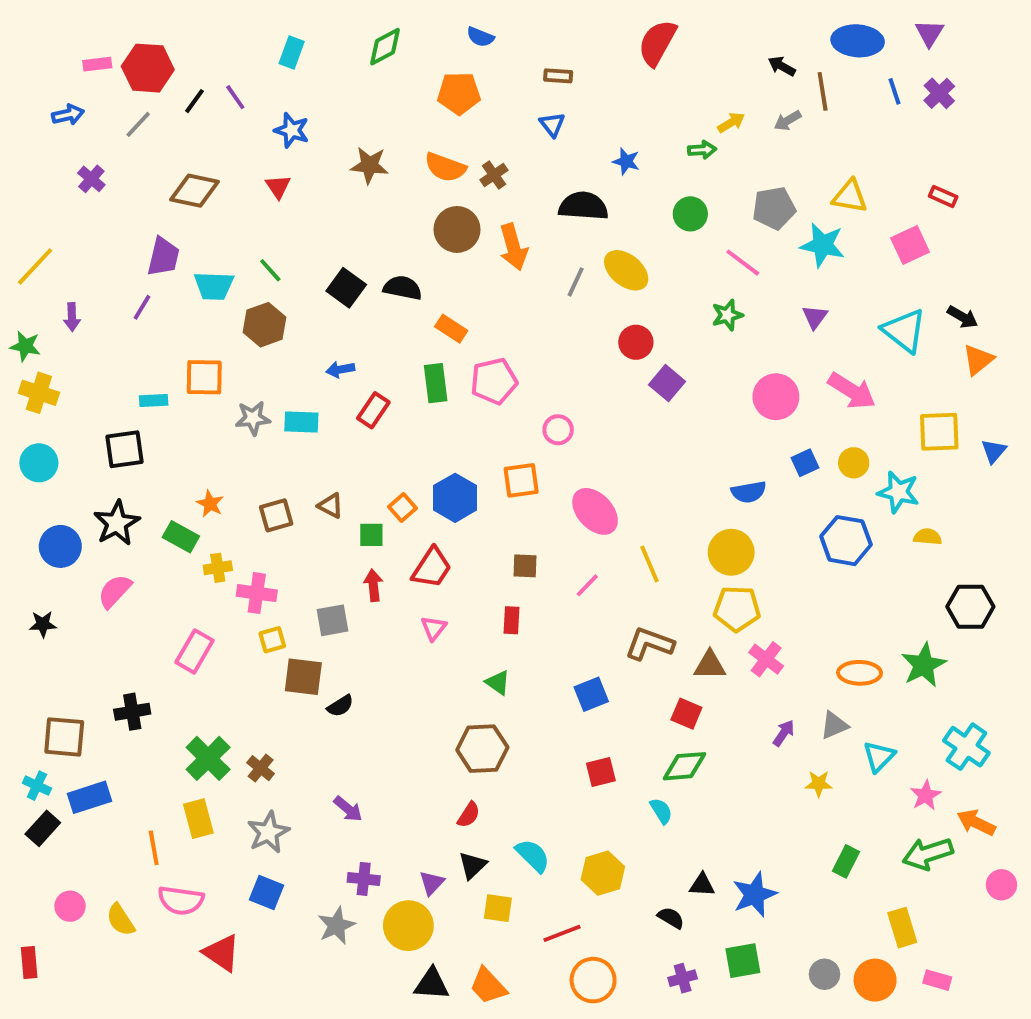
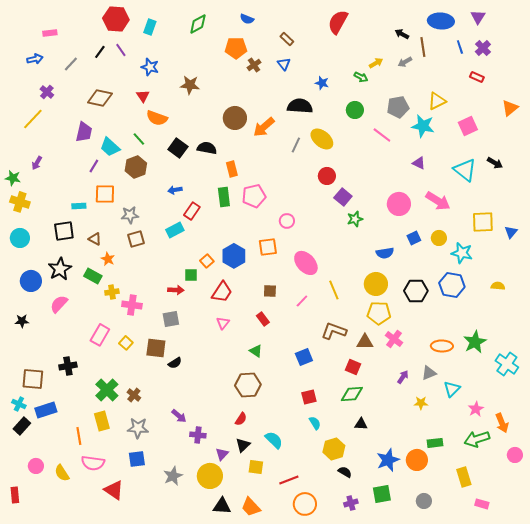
red hexagon: (148, 68) -> (116, 19), moved
brown rectangle: (558, 76) -> (287, 39), turned 40
green arrow: (702, 150) -> (361, 77), turned 32
orange semicircle: (445, 167) -> (157, 118), moved
brown cross: (494, 175) -> (254, 65), moved
yellow triangle: (850, 196) -> (437, 101), turned -36
red rectangle: (943, 196) -> (477, 77), moved
orange arrow: (513, 247) -> (264, 127), turned 65
yellow line: (35, 266) -> (33, 119), moved
cyan trapezoid: (214, 286) -> (110, 147), turned 40
purple line: (142, 307) -> (94, 166), moved
green star: (727, 315) -> (355, 219), moved
purple arrow: (72, 317) -> (37, 163), turned 32
purple triangle: (815, 317) -> (419, 163), turned -40
orange rectangle: (451, 329) -> (232, 169), turned 42
orange triangle: (978, 360) -> (510, 108), moved
cyan rectangle: (301, 422) -> (175, 230), moved, turned -30
brown triangle: (331, 506) -> (95, 239), moved
brown square: (276, 515) -> (136, 239), moved
yellow semicircle: (928, 537) -> (498, 286), moved
blue hexagon: (846, 541) -> (452, 285), moved
red arrow: (373, 585) -> (176, 290), moved, turned 98
black hexagon: (970, 607) -> (416, 291), moved
red rectangle: (511, 620) -> (263, 319), turned -40
yellow square: (272, 640) -> (126, 343), moved, turned -32
cyan cross: (966, 747) -> (507, 364), moved
cyan semicircle: (661, 811) -> (315, 423), moved
orange arrow: (976, 823) -> (502, 423), turned -138
gray star: (268, 832) -> (138, 428), turned 30
green rectangle: (846, 861) -> (435, 443), turned 56
yellow hexagon: (603, 873) -> (334, 449), moved
purple cross: (364, 879) -> (198, 435), moved
black triangle: (702, 885) -> (361, 424), moved
blue square: (266, 893) -> (137, 459), turned -30
orange circle: (875, 980) -> (417, 460), moved

